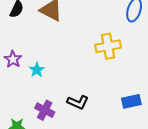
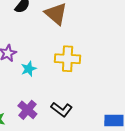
yellow cross: (108, 46) -> (68, 59), moved

